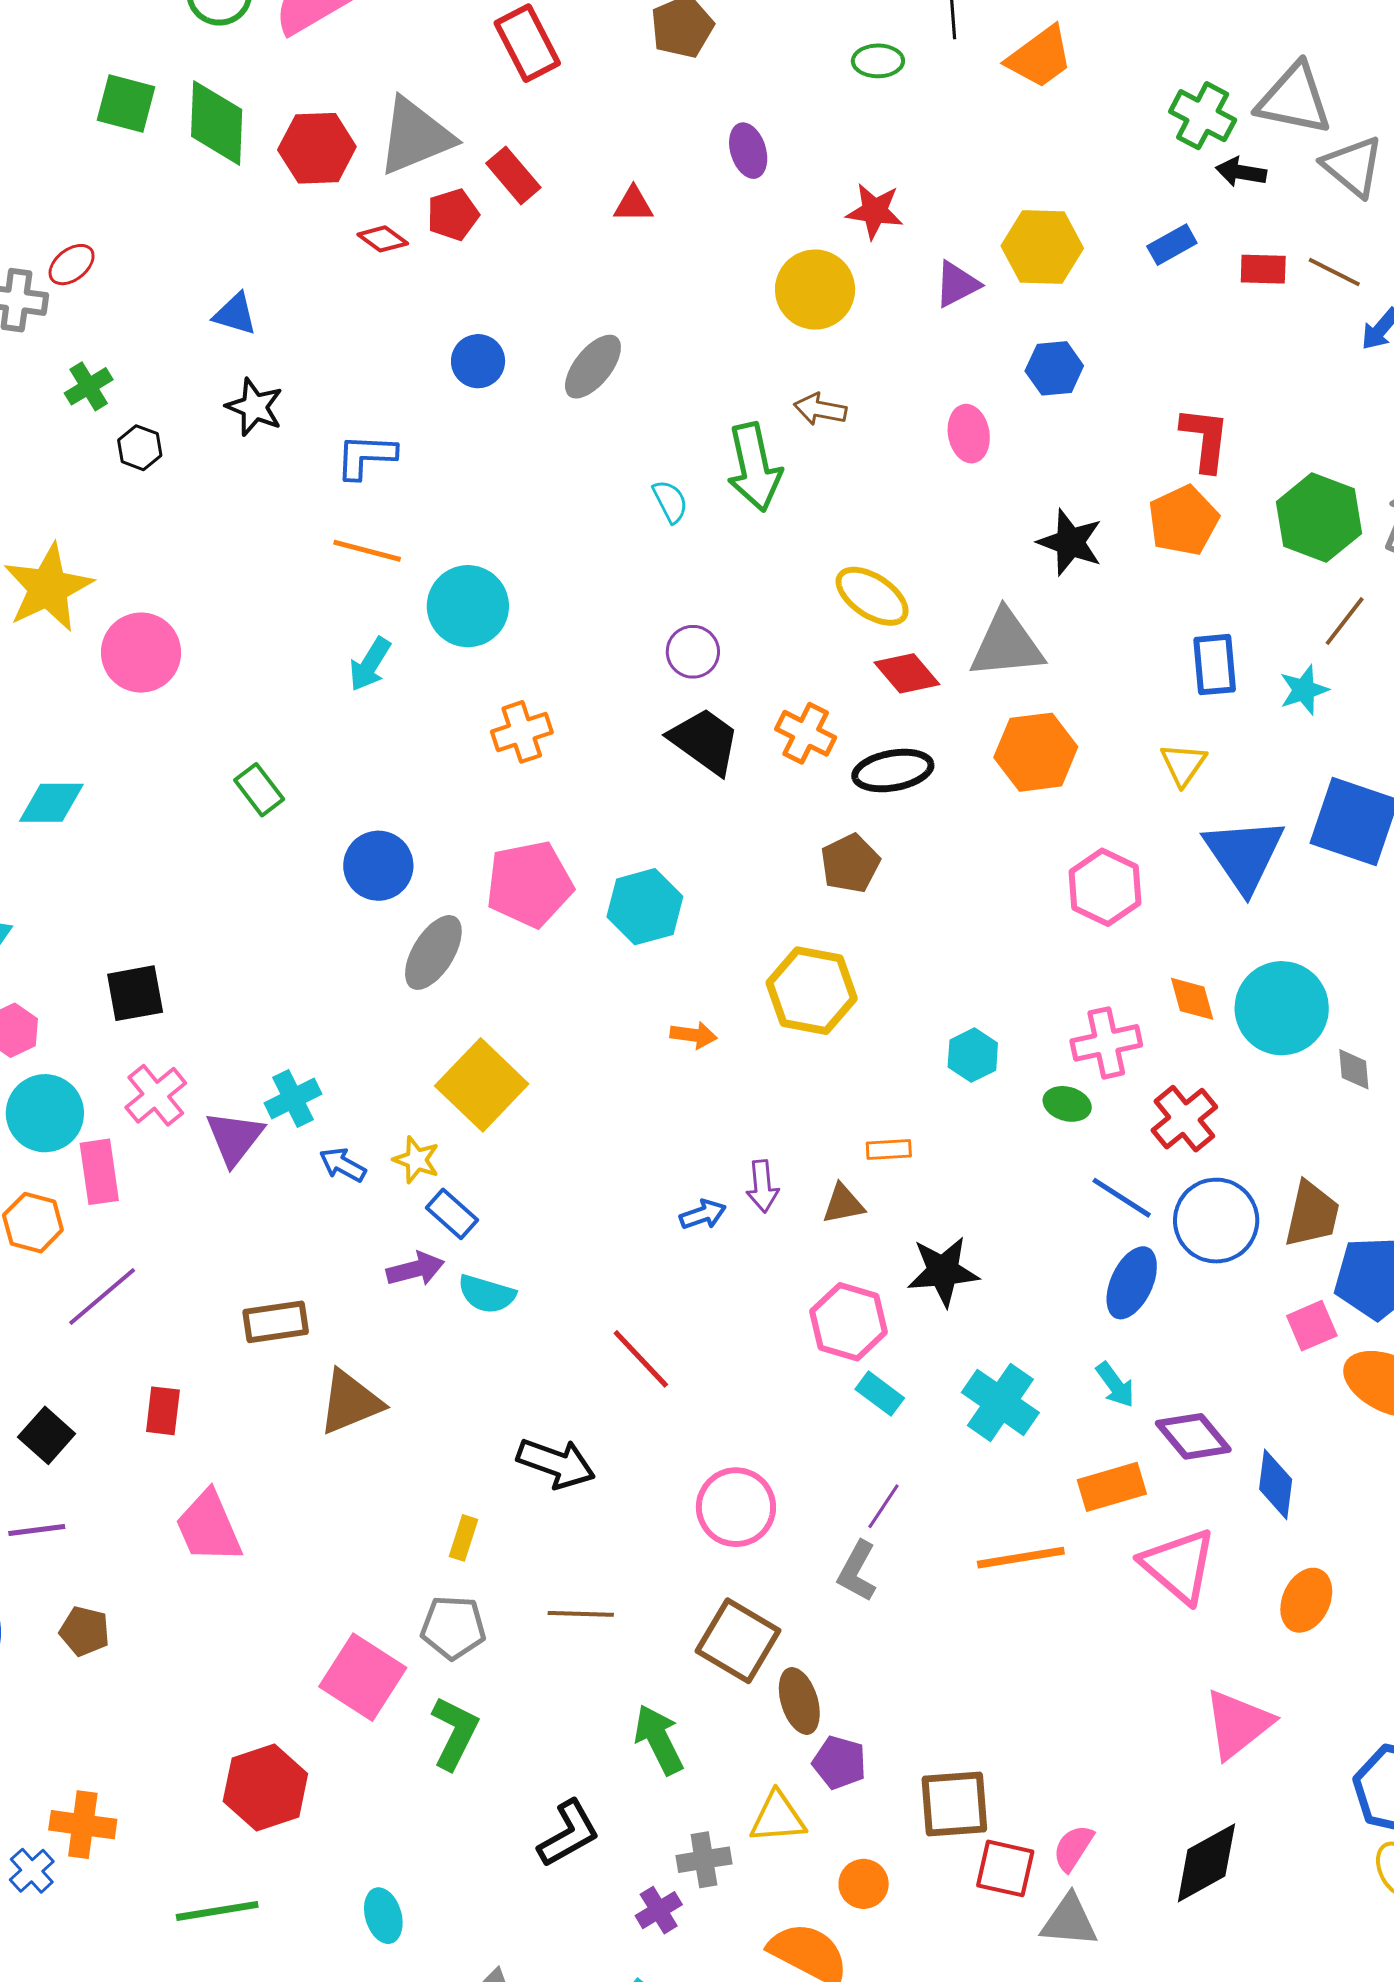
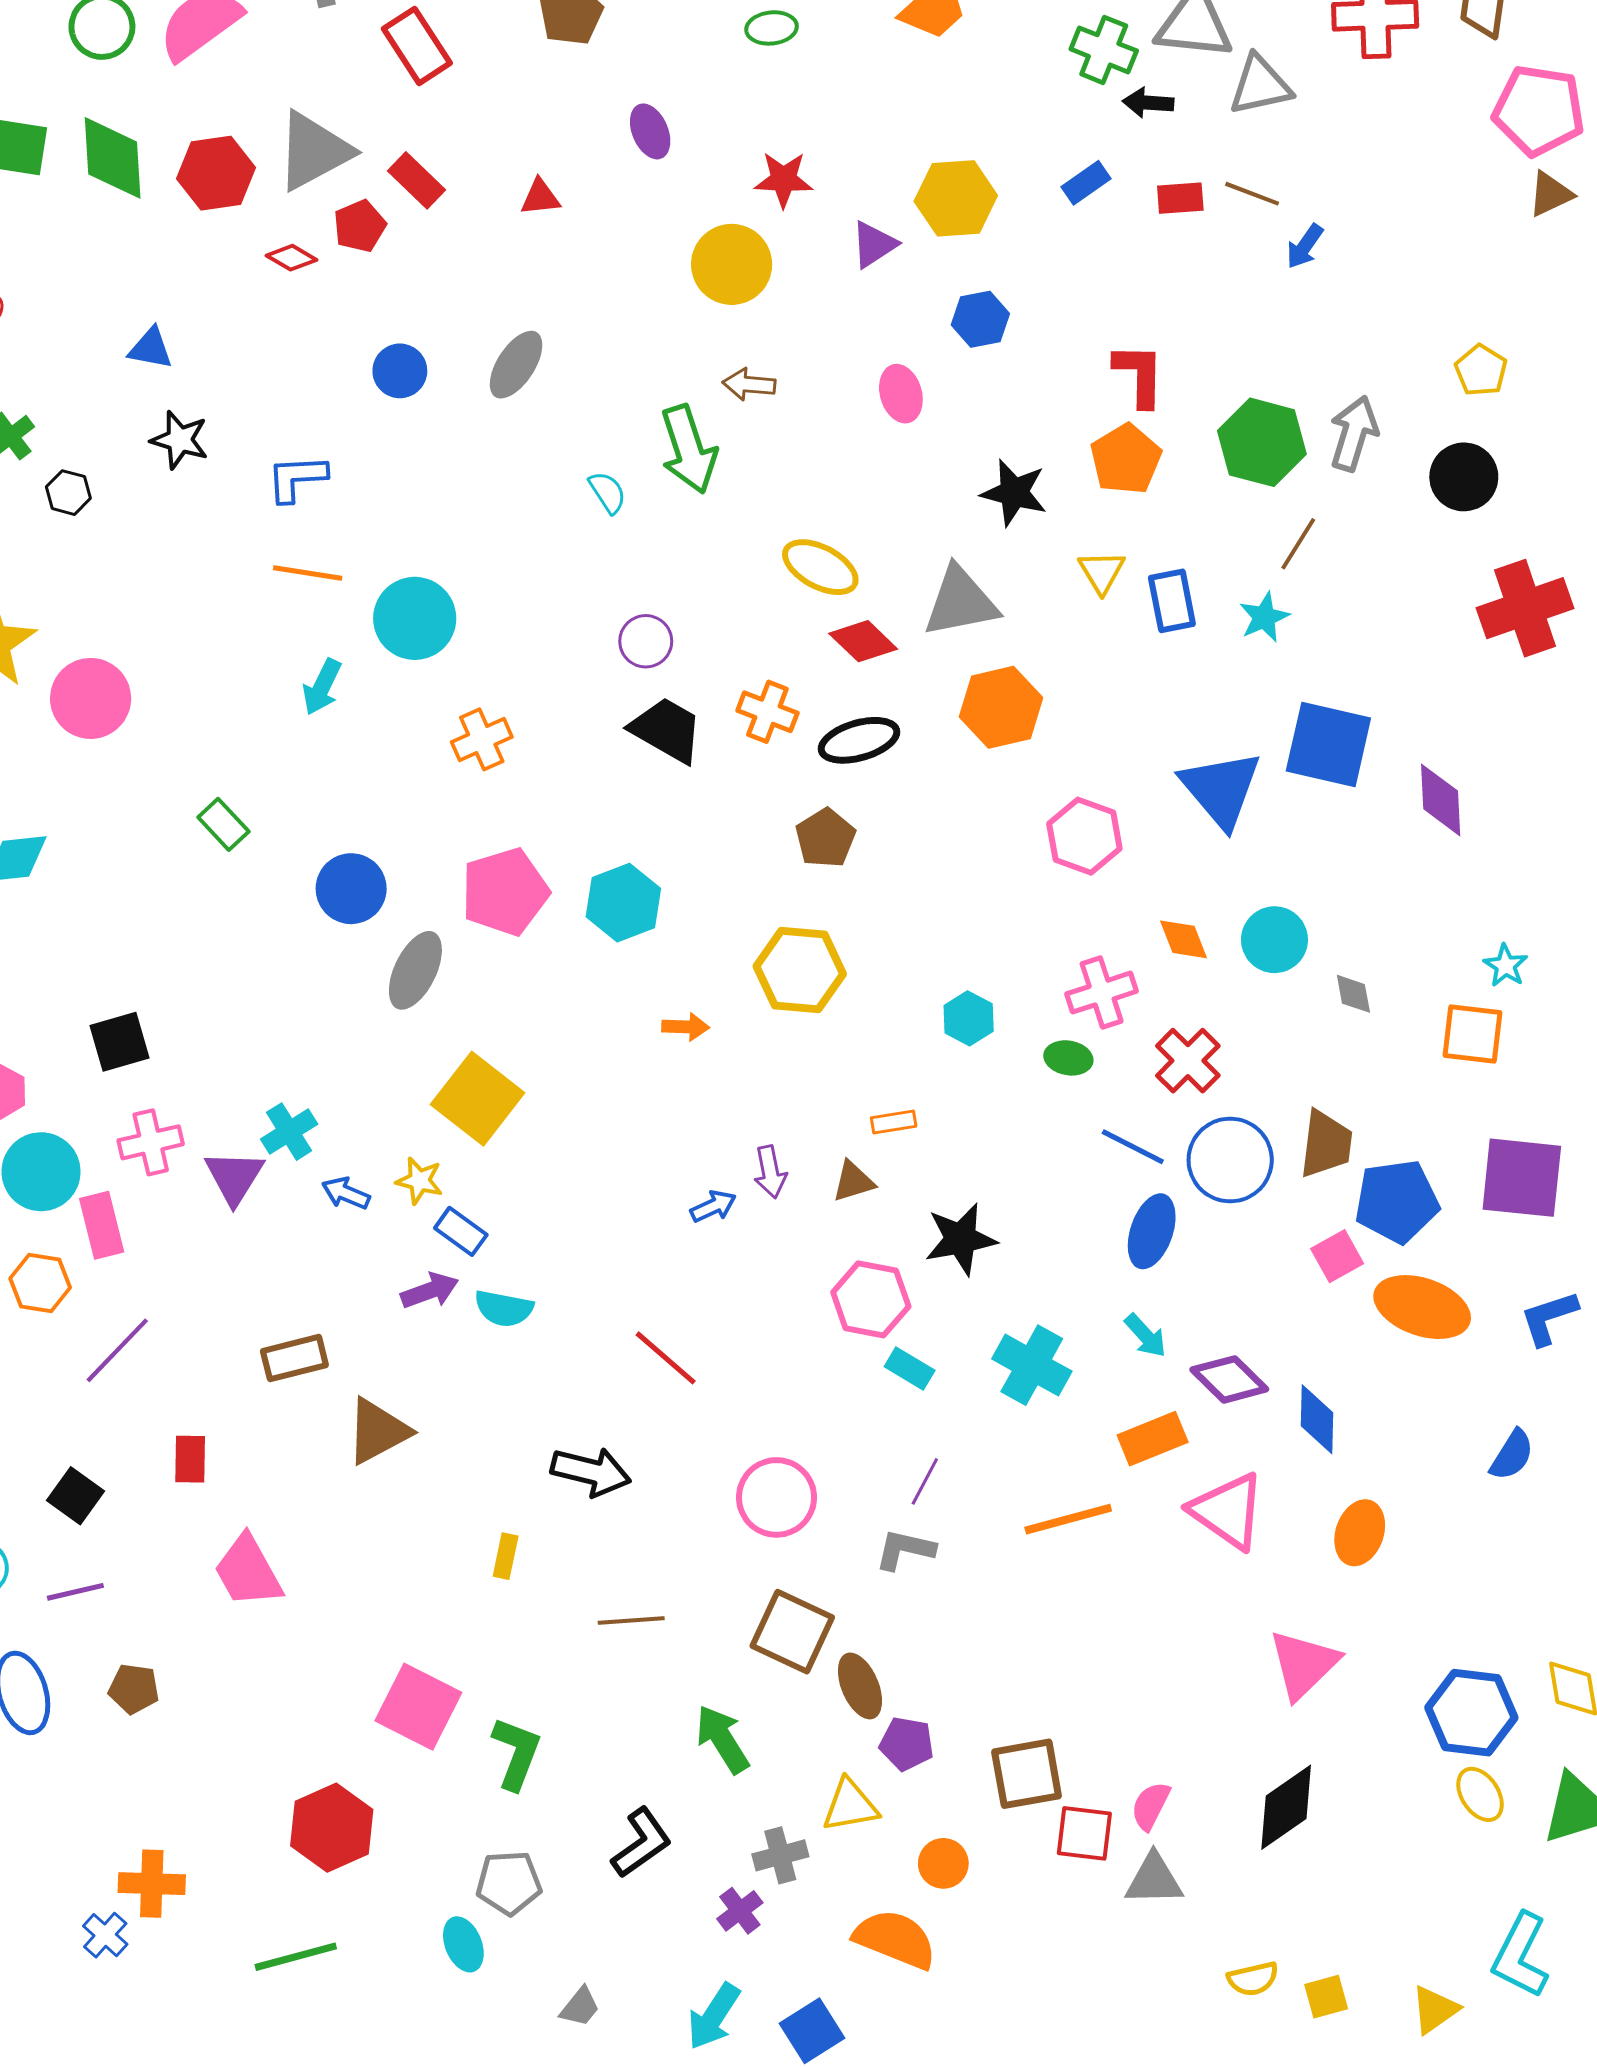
gray triangle: (1353, 166) -> (1260, 85), turned -46
yellow triangle: (1183, 764) -> (1102, 572), moved
cyan circle: (1282, 1008) -> (1274, 940), size x0.7
pink cross: (156, 1095) -> (151, 1142), turned 32
gray L-shape: (857, 1571) -> (905, 1550), turned 80
gray pentagon: (453, 1627) -> (509, 1883), moved

